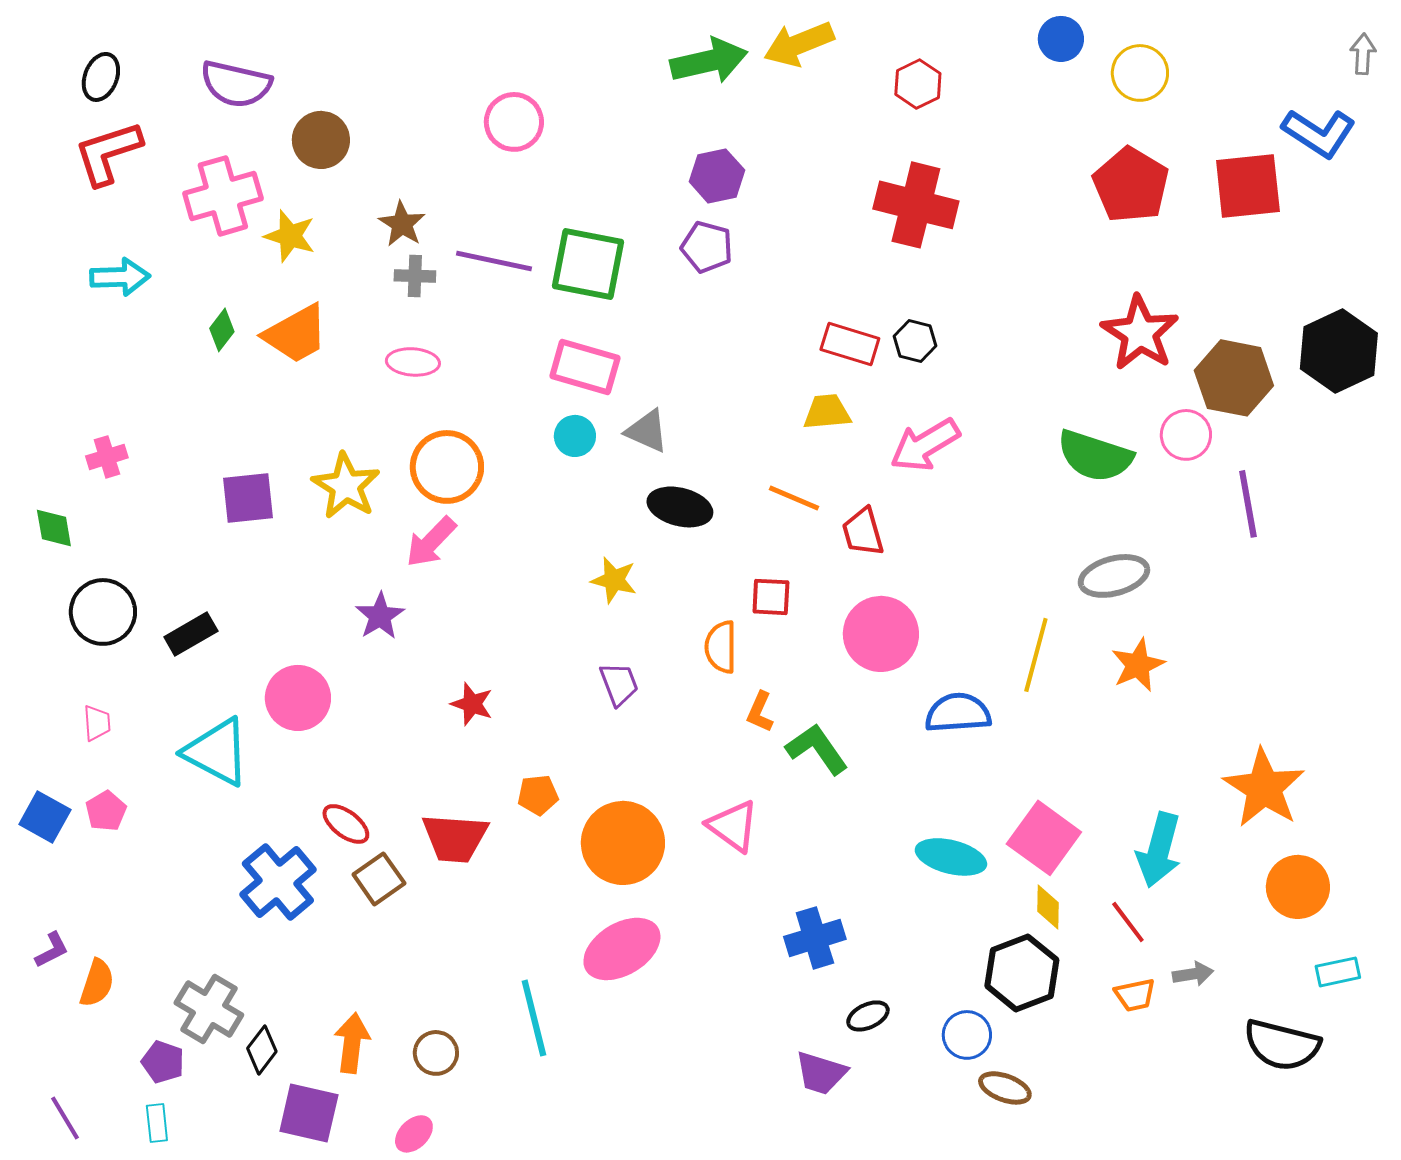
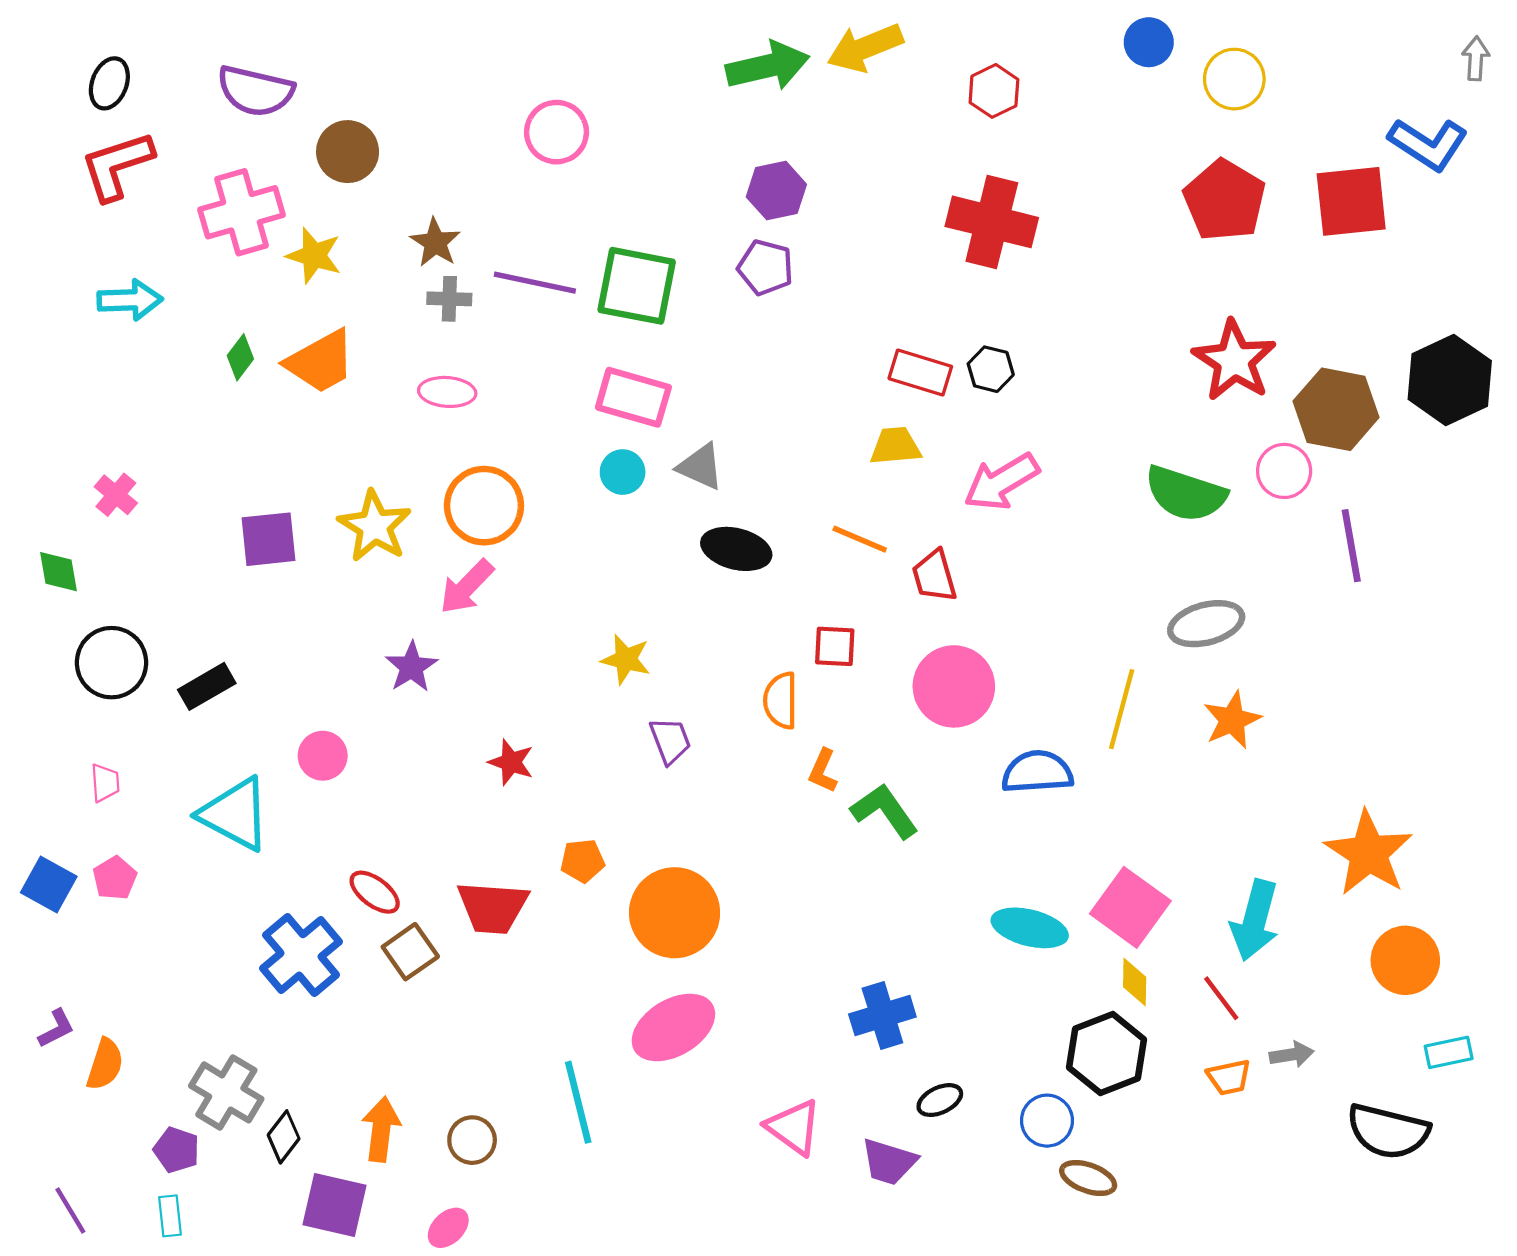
pink cross: (107, 457) -> (116, 495), turned -33
yellow star: (614, 580) -> (626, 659), moved
pink circle: (298, 698) -> (323, 756), size x0.7
pink triangle: (733, 826) -> (794, 1127), moved

